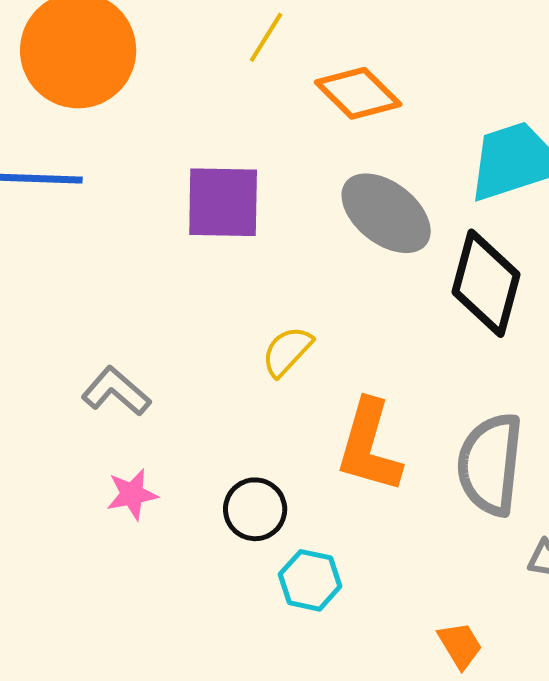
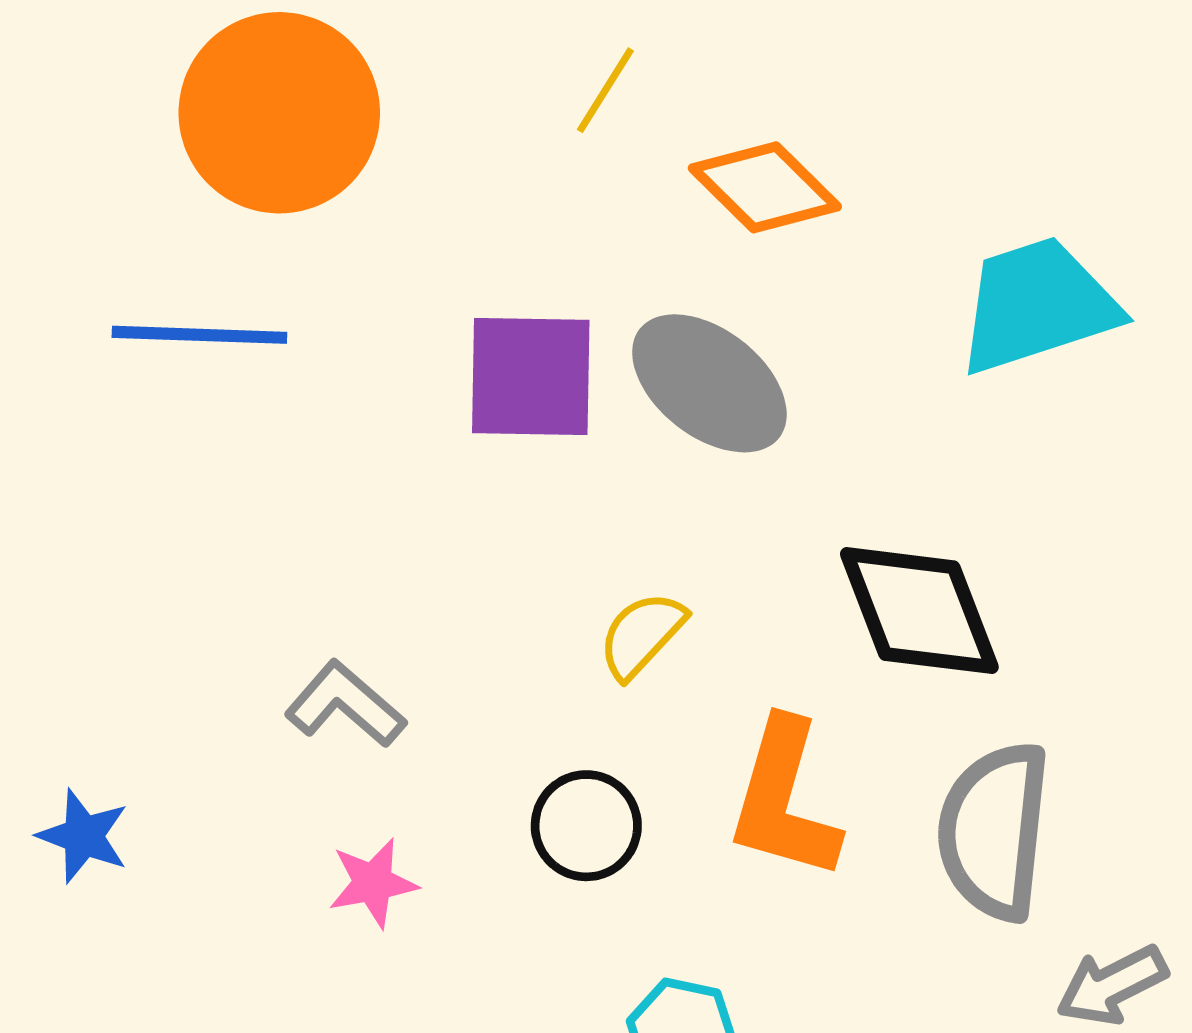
gray ellipse: (386, 213) -> (709, 383), moved
black diamond: (486, 283) -> (919, 611), moved, turned -36
black circle: (255, 509) -> (586, 826), moved

